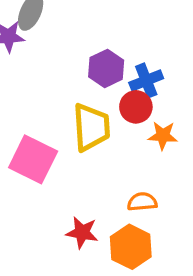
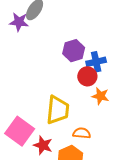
yellow trapezoid: (91, 127) -> (58, 110), moved
pink square: (33, 159) -> (20, 131), moved

